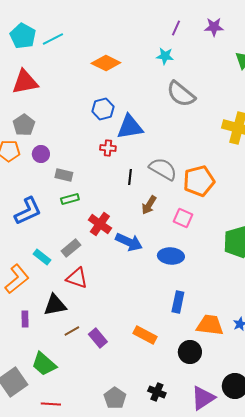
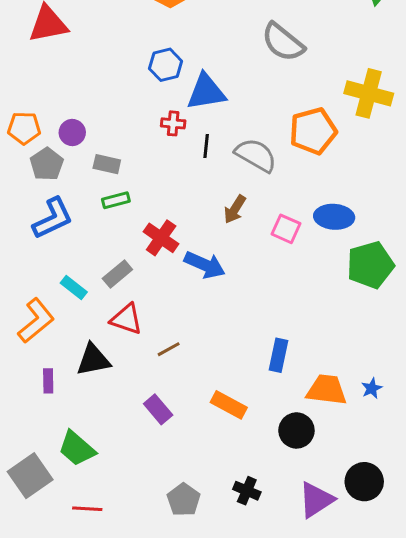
gray pentagon: (24, 125) -> (47, 164), moved
black line: (130, 177) -> (206, 146), moved
orange pentagon: (199, 181) -> (313, 131), moved
blue ellipse: (171, 256) -> (334, 217), moved
brown line: (72, 331) -> (169, 349), moved

